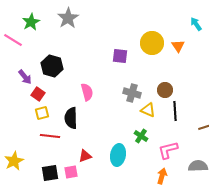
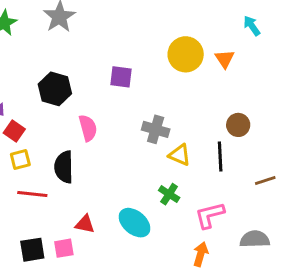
purple square: (120, 56) -> (121, 77), moved
black hexagon: (52, 66) -> (55, 89), moved
brown circle: (165, 90) -> (238, 125), moved
cyan ellipse: (118, 155) -> (135, 223), turned -60
red triangle: (85, 156) -> (85, 224), turned 32

